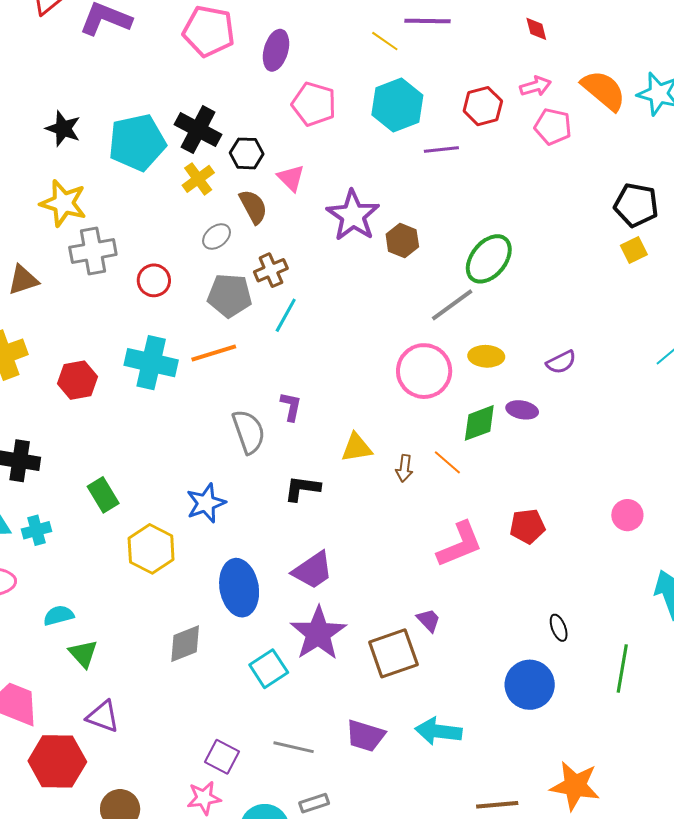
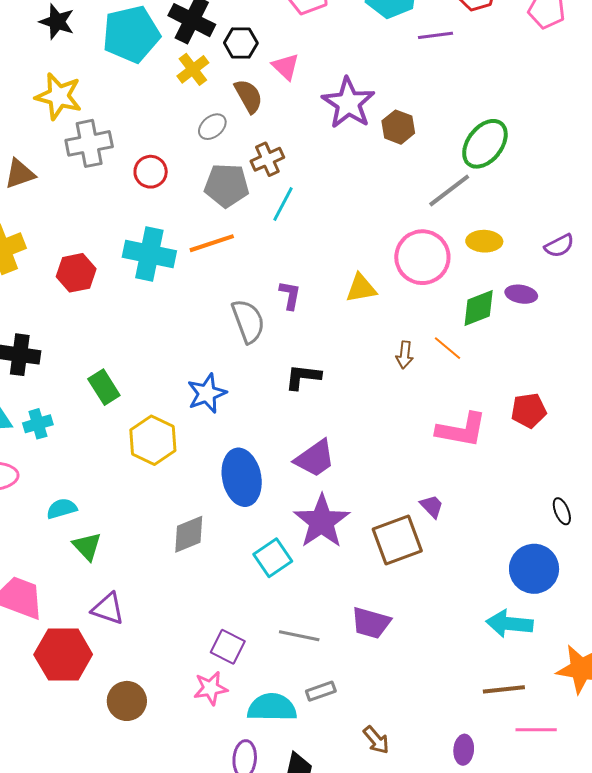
yellow triangle: (357, 448) -> (361, 288), moved
pink L-shape: (460, 544) -> (461, 430), turned 34
cyan arrow: (438, 731) -> (509, 624), moved

